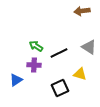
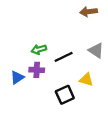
green arrow: (36, 46) -> (39, 49), turned -48
blue triangle: (16, 80) -> (17, 77), moved

